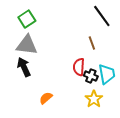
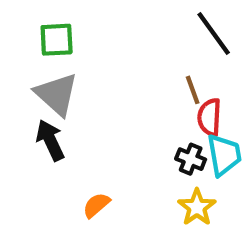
green square: (27, 19) -> (57, 40), turned 30
gray triangle: (27, 45) -> (57, 94), turned 35
red semicircle: (79, 67) -> (209, 117), moved

